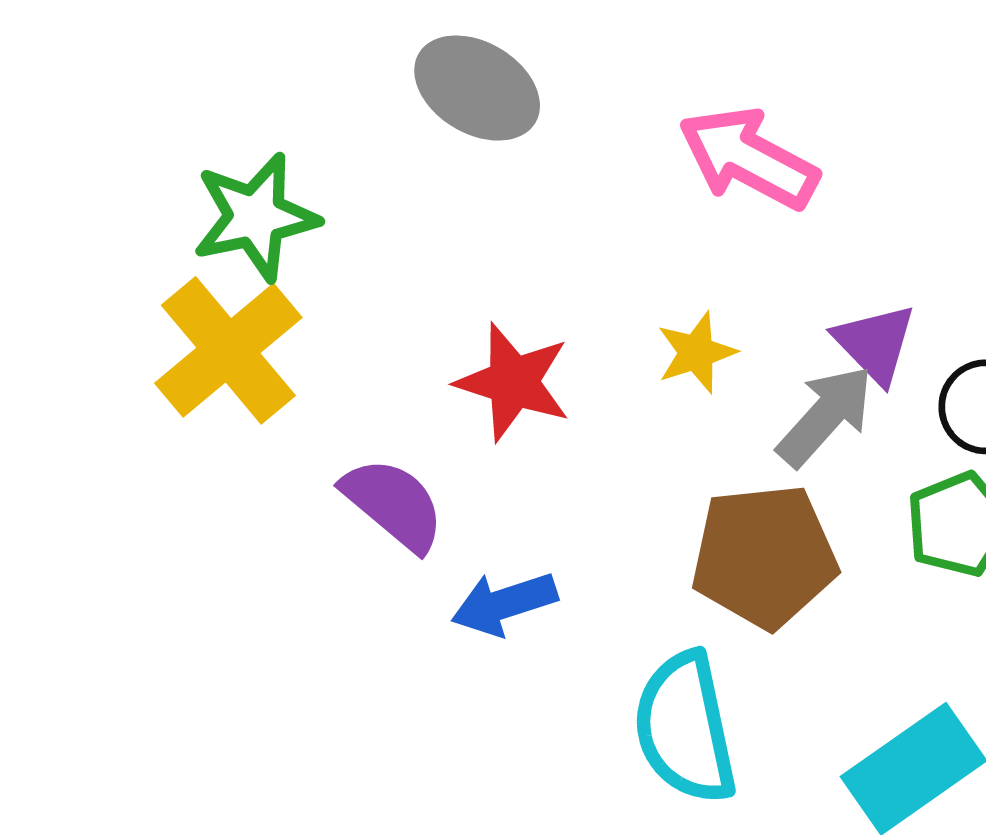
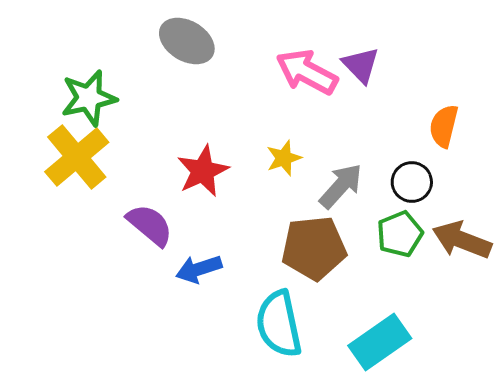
purple triangle: (875, 344) -> (361, 65), moved
red star: (513, 382) -> (203, 171), turned 30

